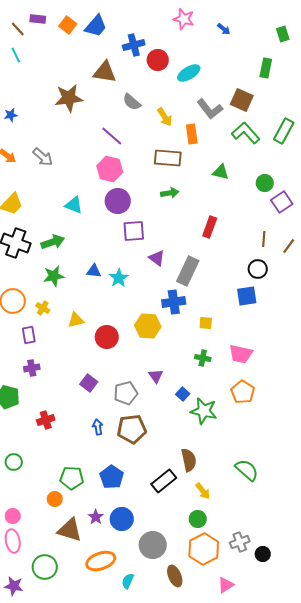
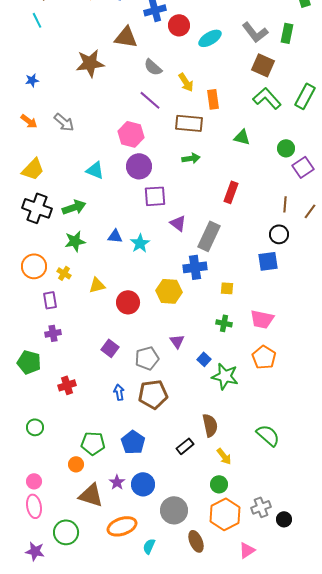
gray L-shape: (210, 109) -> (255, 32), moved
purple line: (112, 136) -> (150, 100), moved
black rectangle: (164, 481) -> (185, 446), size x0.7

